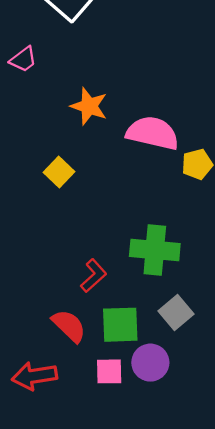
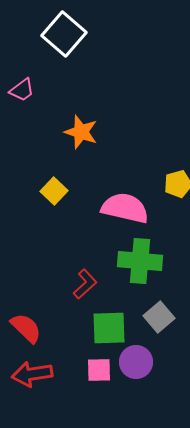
pink semicircle: (153, 133) -> (125, 208), moved
red semicircle: (69, 326) -> (26, 328), moved

